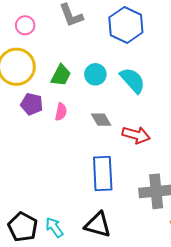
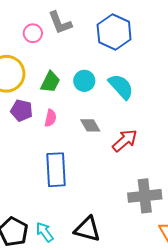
pink circle: (25, 25) -> (33, 33), moved
red arrow: (136, 135) -> (125, 140), turned -56
blue rectangle: (103, 173) -> (56, 170), moved

